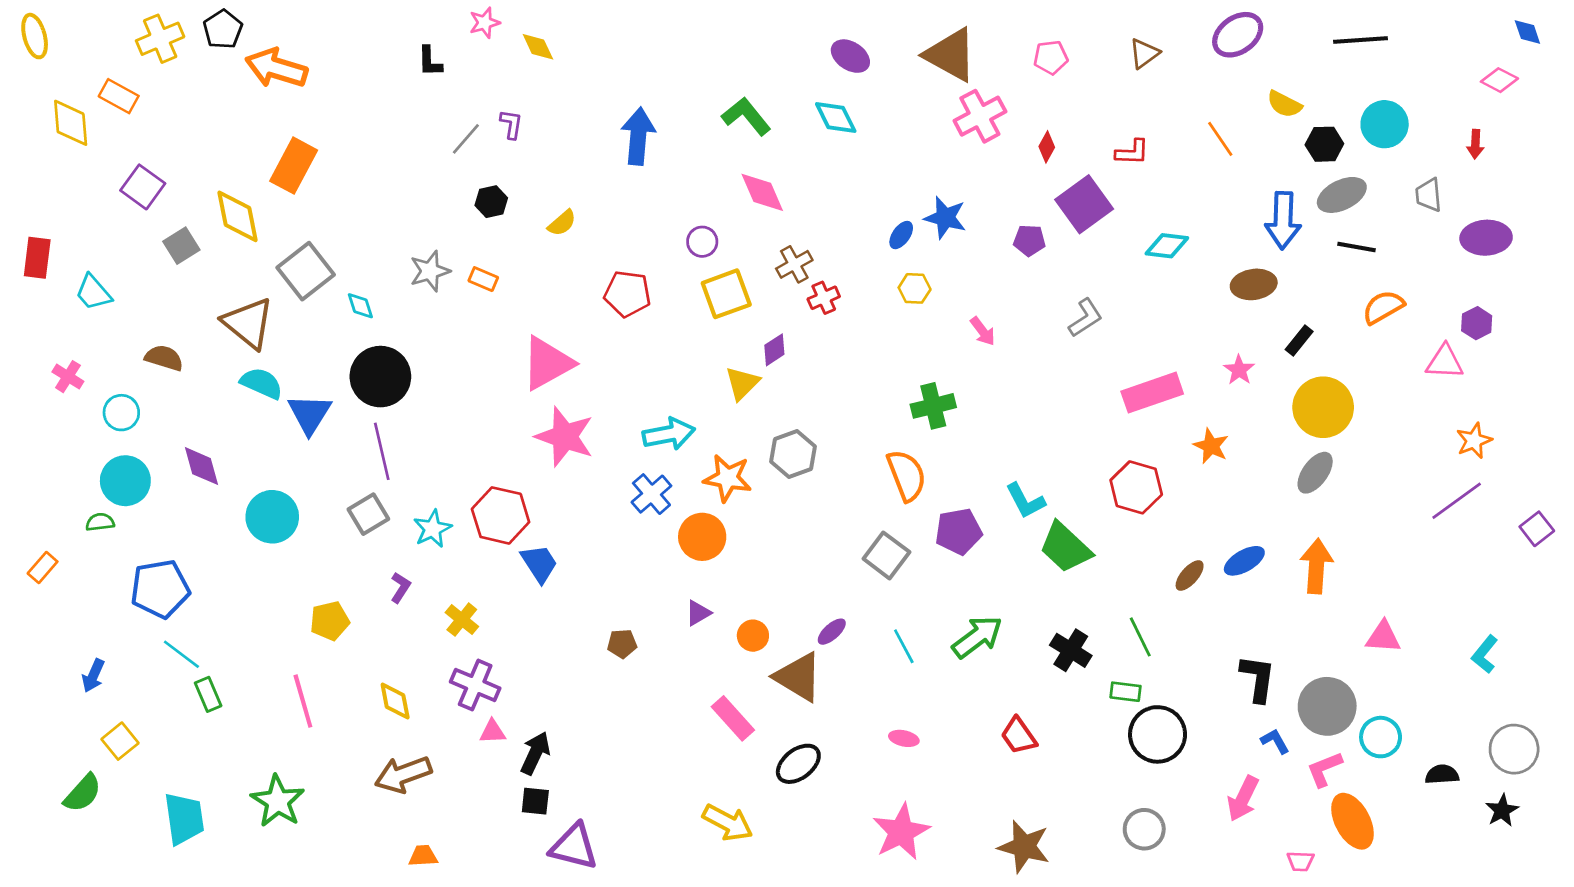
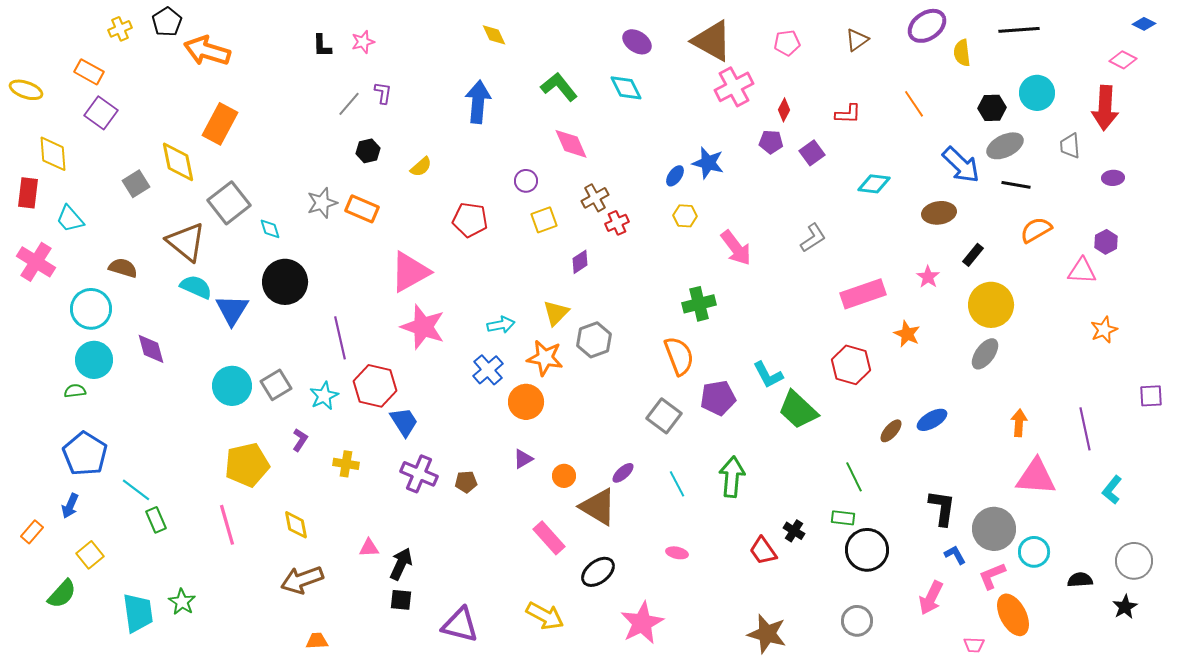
pink star: (485, 23) -> (363, 42), moved
blue diamond: (1527, 32) -> (1144, 24), turned -45
yellow ellipse: (35, 36) -> (26, 90), moved, turned -56
yellow cross: (160, 39) -> (120, 29), size x0.7
yellow diamond: (538, 47) -> (494, 35), moved
yellow semicircle: (1284, 104) -> (962, 53), moved, turned 56
yellow diamond: (71, 123) -> (53, 154), moved
red arrow: (1475, 144) -> (1105, 108), size x2.0
purple square: (143, 187) -> (101, 113), moved
purple square: (1084, 204) -> (812, 153), size x0.6
blue arrow: (1283, 220) -> (961, 165), turned -48
purple ellipse: (1486, 238) -> (1113, 178), size x0.6
purple pentagon: (1029, 240) -> (771, 142), moved
orange rectangle: (483, 279) -> (362, 209), size x1.5
yellow square: (726, 294) -> (544, 220), size x0.7
pink arrow: (983, 331) -> (736, 248), size x1.6
pink cross: (68, 377) -> (36, 262), moved, size x1.6
yellow triangle: (742, 383) -> (556, 313), moved
cyan circle: (121, 413) -> (91, 309), size x1.5
cyan arrow: (669, 434) -> (501, 325), size x0.7
purple line: (382, 451) -> (340, 338), moved
purple line: (1457, 501) -> (1085, 429), moved, turned -66
cyan circle: (272, 517) -> (232, 386), moved
purple square: (1537, 529) -> (1151, 396), turned 35
orange arrow: (1316, 566) -> (1019, 423), moved, size x0.7
orange rectangle: (43, 567) -> (32, 532), moved
blue pentagon: (160, 589) -> (85, 454), moved, turned -30
yellow cross: (462, 620) -> (346, 464), turned -30
yellow pentagon: (330, 621) -> (247, 465), size x1.5
green arrow: (977, 637) -> (732, 477), turned -48
pink triangle: (1383, 637) -> (1036, 477), size x1.5
black cross: (1071, 650) -> (794, 531), moved, size x0.7
purple cross: (475, 685) -> (419, 474), moved
green star: (278, 801) -> (182, 602), moved, size x0.7
pink star: (901, 832) -> (642, 623), moved
purple triangle: (574, 847) -> (460, 625), moved

